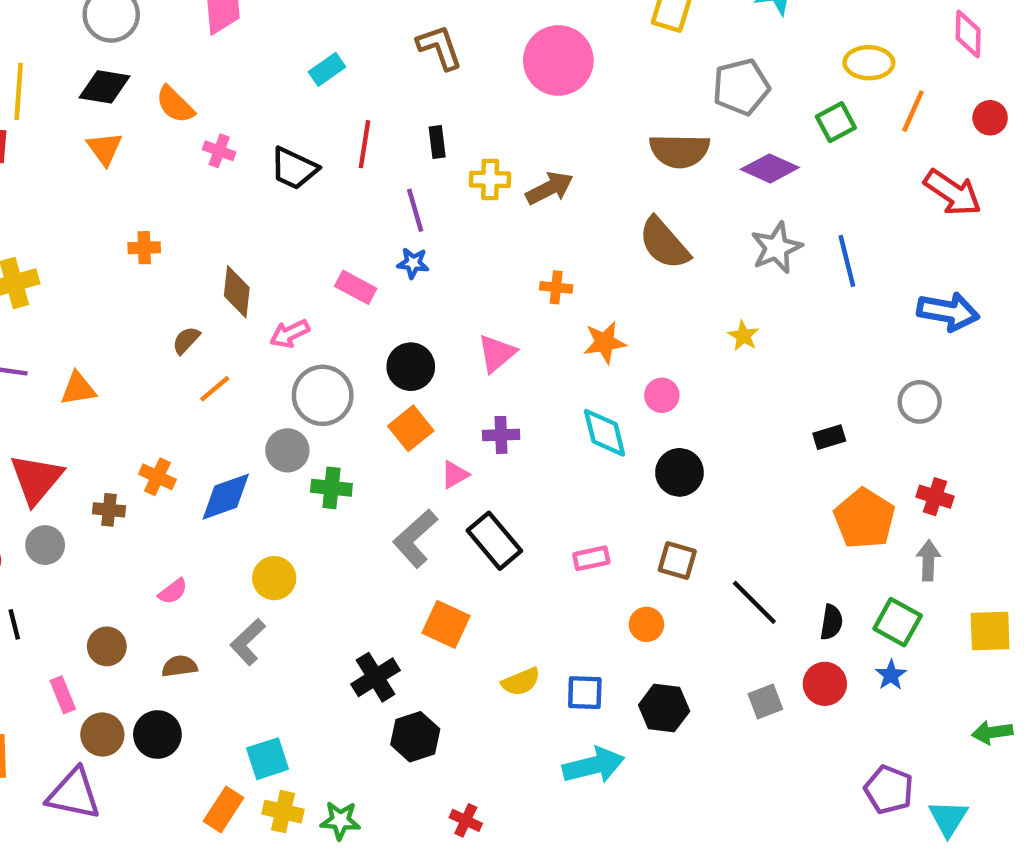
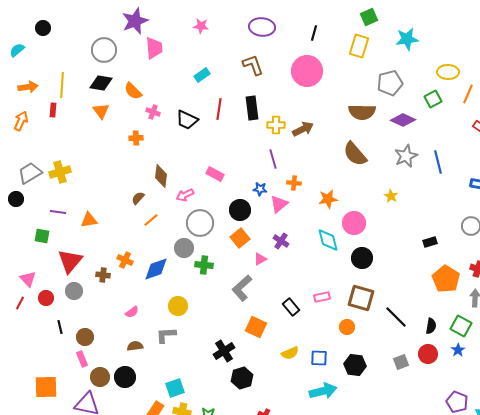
black rectangle: (437, 142) -> (252, 108), size x1.6
purple line: (415, 210) -> (273, 159), moved
orange cross: (144, 248) -> (136, 138), moved
blue star: (413, 263) -> (260, 189), moved
orange cross: (556, 287) -> (294, 183), moved
pink circle: (662, 395) -> (354, 223), size x1.5
purple cross: (501, 435) -> (281, 241), turned 35
black rectangle: (494, 541) -> (291, 307), moved, size x0.7
brown square: (677, 560) -> (361, 298), size x1.5
gray L-shape: (248, 642) -> (166, 335), turned 40
brown circle: (107, 646) -> (85, 337), moved

